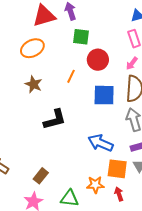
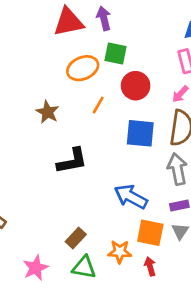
orange ellipse: (32, 48) -> (83, 68), moved
brown rectangle: (41, 176) -> (76, 238), moved

